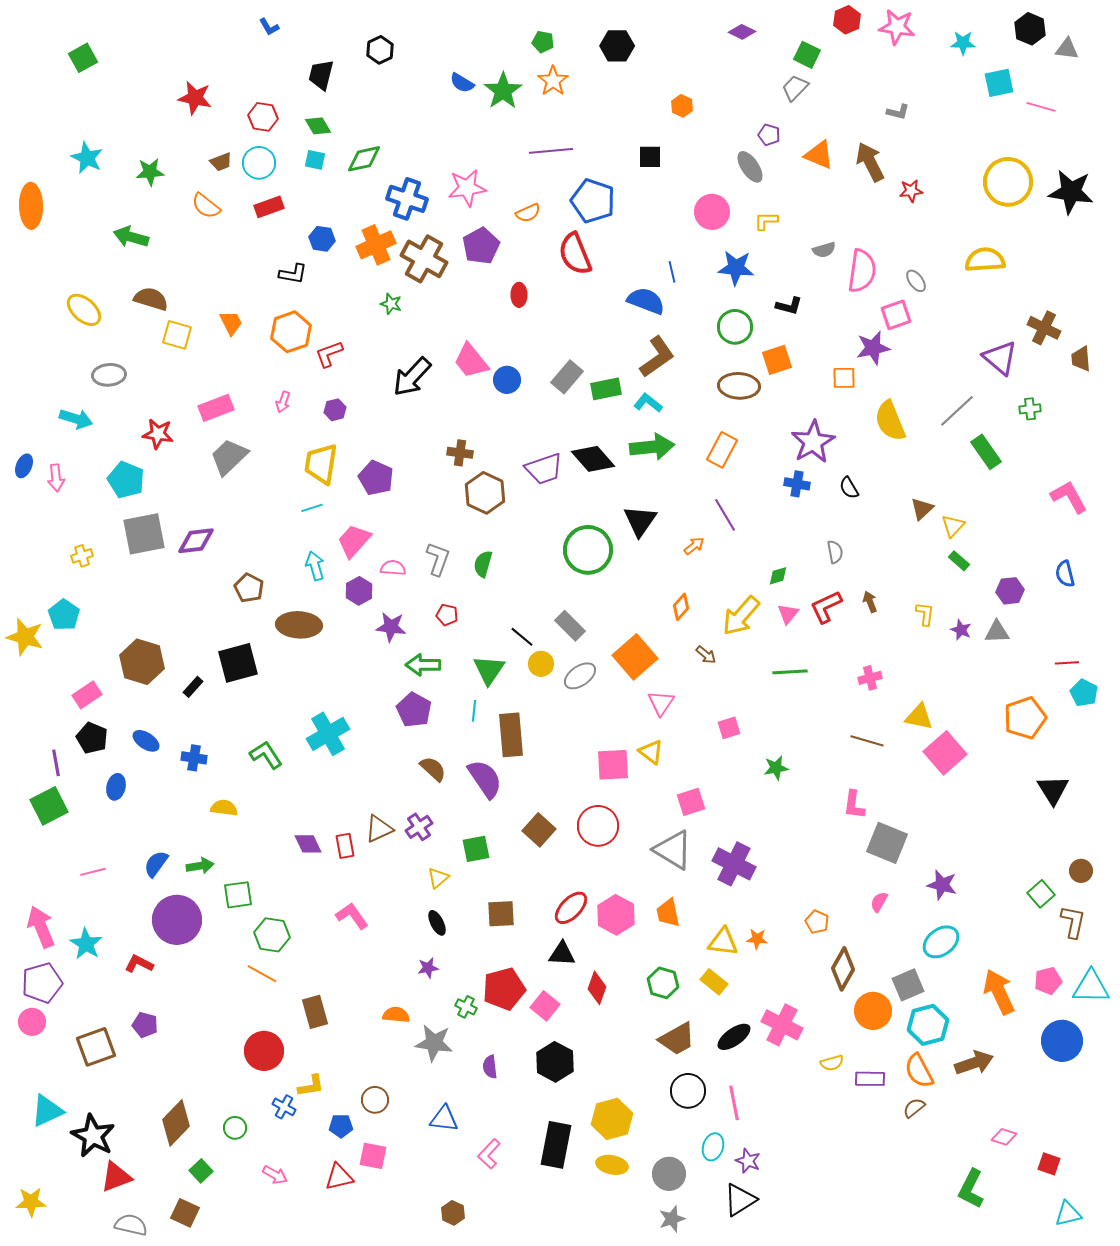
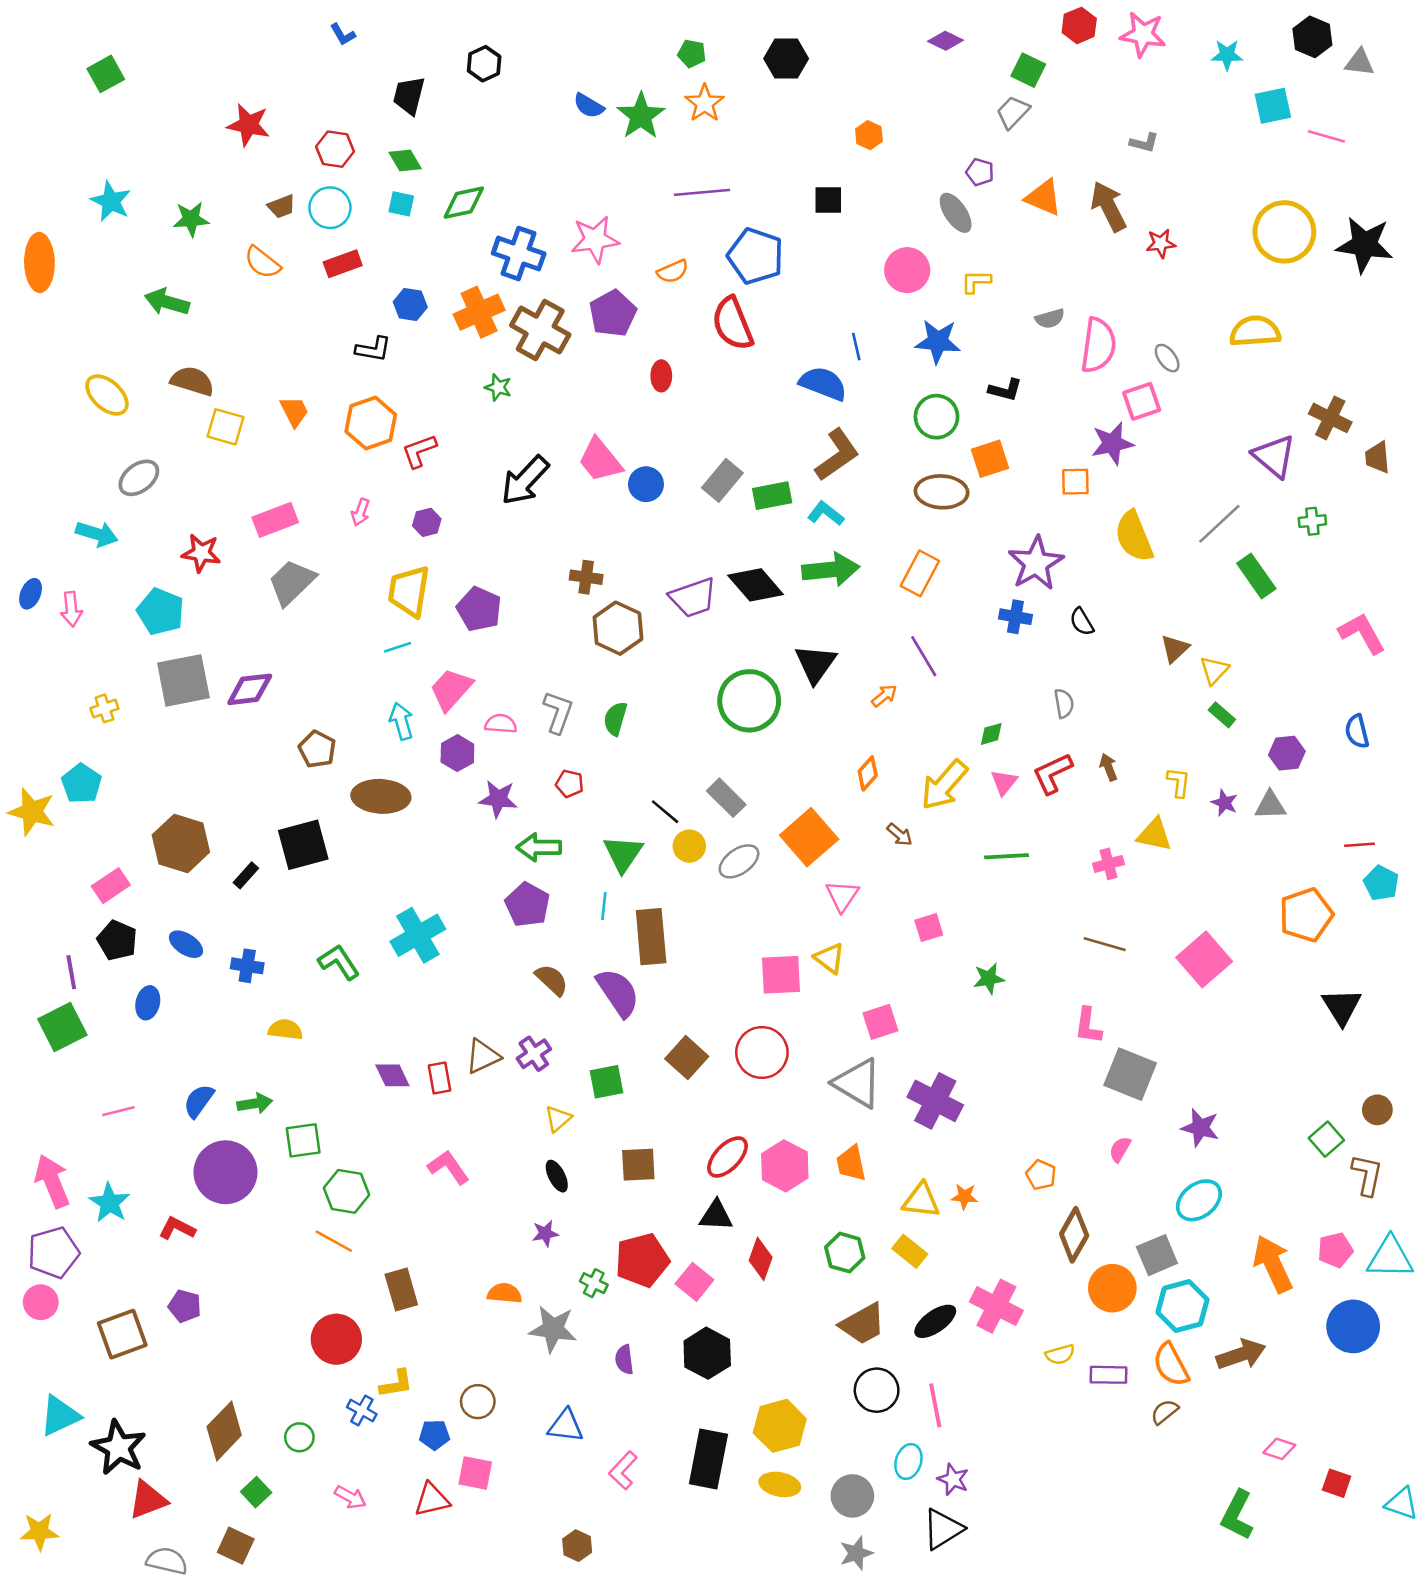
gray ellipse: (109, 375) -> (139, 478), turned -32
yellow triangle: (919, 717) -> (1154, 835), moved
cyan triangle: (1068, 1214) -> (1402, 1504), moved, turned 32

